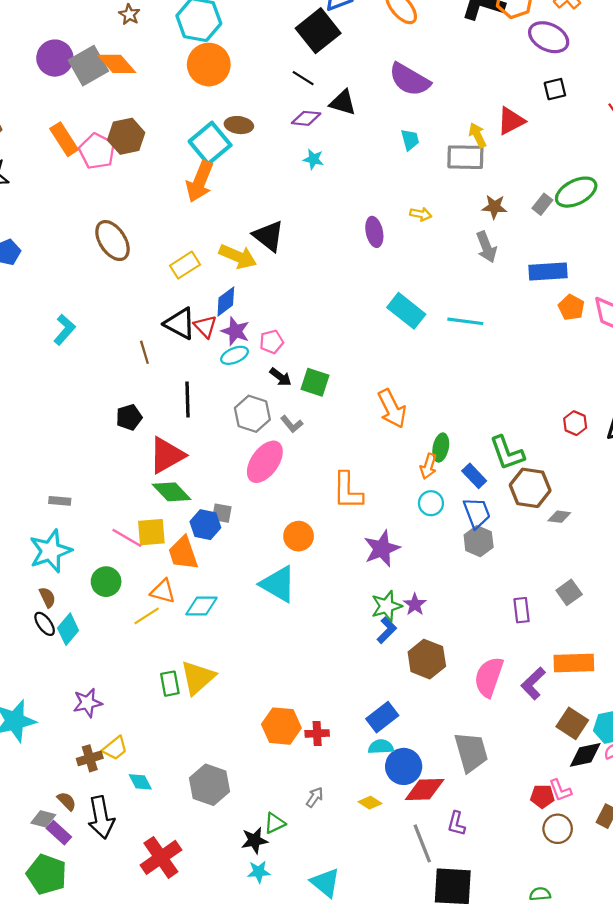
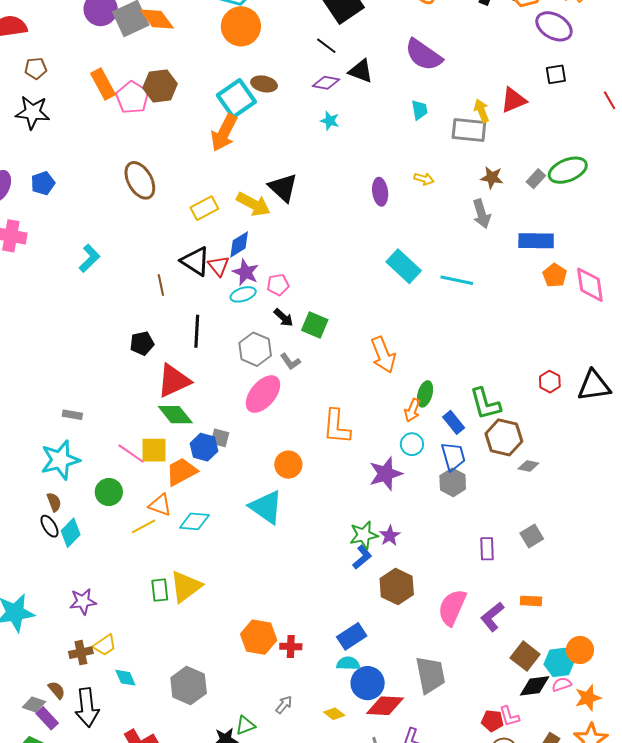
purple star: (382, 549) -> (386, 474), moved
orange trapezoid: (183, 553) -> (181, 472), turned 76
orange rectangle: (574, 663) -> (531, 601), size x0.6

